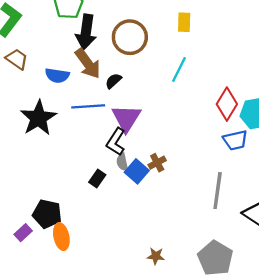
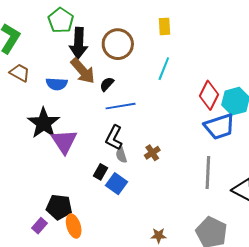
blue line: (88, 106) -> (121, 106), moved
purple triangle: (126, 118) -> (64, 141), moved
blue trapezoid: (235, 140) -> (219, 127), size x1.4
blue square: (137, 171) -> (116, 184), moved

